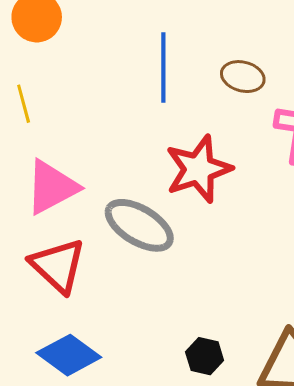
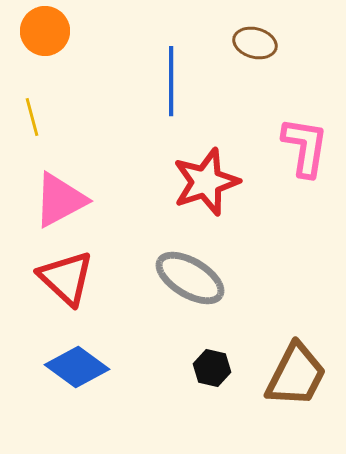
brown ellipse: (243, 77) -> (255, 43), moved
gray ellipse: (139, 225) -> (190, 278), moved

